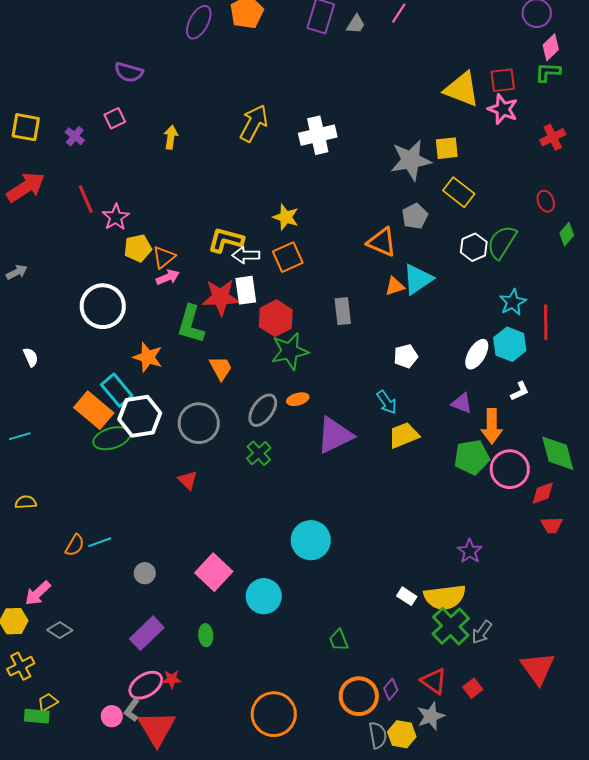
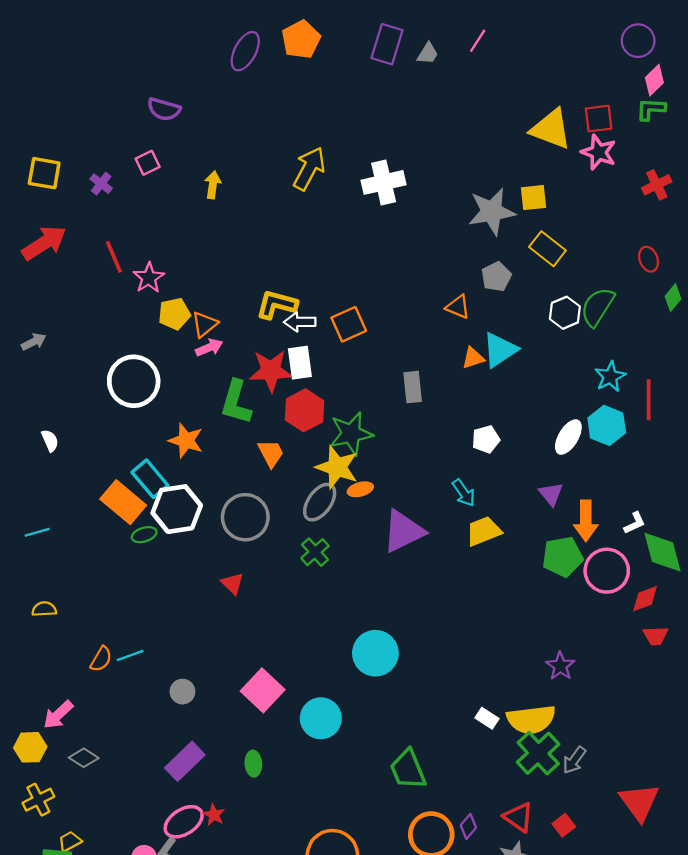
yellow star: (286, 217) -> (337, 467), moved, size x1.4
orange triangle: (382, 242) -> (458, 307), size x0.7
red hexagon: (276, 318) -> (305, 410), moved
white L-shape: (520, 391) -> (635, 523), moved
purple triangle: (462, 403) -> (551, 494), turned 30
green ellipse: (112, 438) -> (144, 535), size x0.6
green trapezoid: (339, 640) -> (408, 769), size x1.6
red star: (172, 679) -> (214, 815), turned 30

